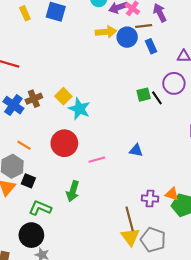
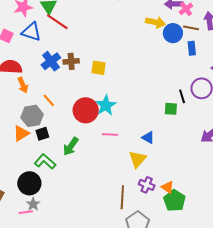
green square: (144, 95) -> (171, 109), moved
yellow square: (63, 96) -> (99, 68), turned 35
cyan star: (79, 109) -> (106, 105), moved
black square: (28, 181) -> (42, 134), turned 32
green arrow: (73, 191) -> (71, 146), moved
yellow triangle: (130, 237) -> (138, 159), moved

